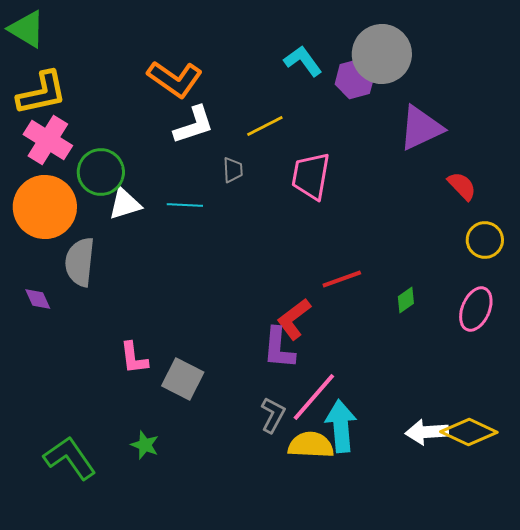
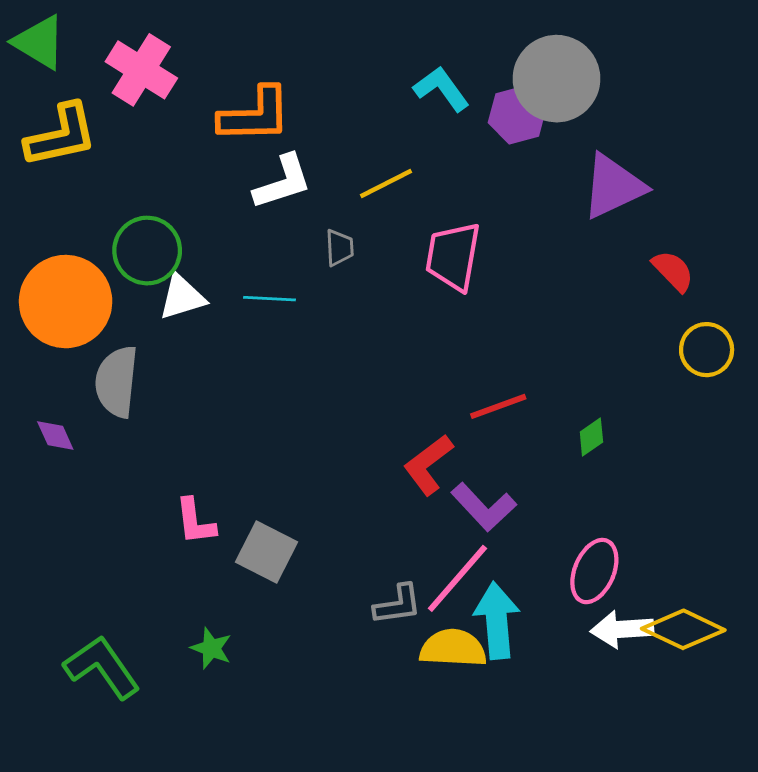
orange L-shape: (175, 79) -> (255, 115), turned -36
pink cross: (48, 140) -> (141, 70), moved
pink ellipse: (476, 309) -> (594, 571), moved
purple L-shape: (279, 348) -> (484, 507), moved, turned -48
gray L-shape: (273, 415) -> (398, 605), turned 54

